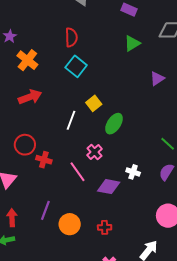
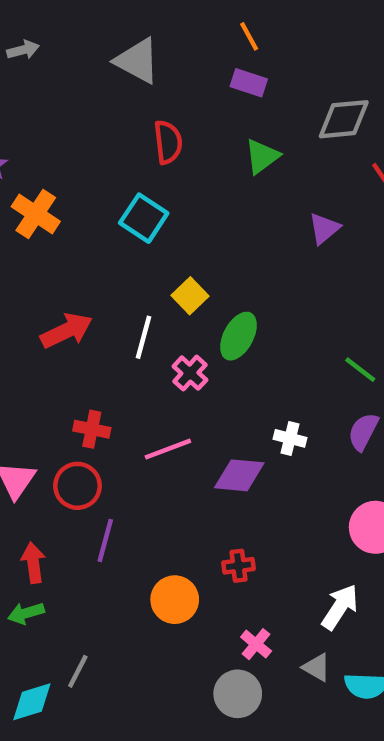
red semicircle: (71, 37) -> (168, 142), moved
red arrow: (30, 97) -> (67, 331), moved
red circle: (25, 145) -> (77, 486), moved
pink cross: (95, 152) -> (190, 373), moved
pink line: (77, 172) -> (168, 449), turned -70
orange circle: (70, 224) -> (175, 600), moved

